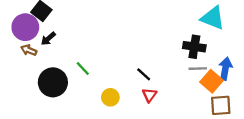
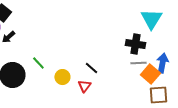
cyan triangle: (213, 18) -> (151, 19), turned 40
red triangle: (149, 95) -> (84, 86), moved
yellow circle: (110, 97) -> (62, 77), moved

